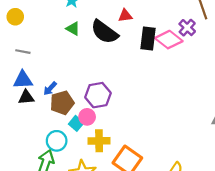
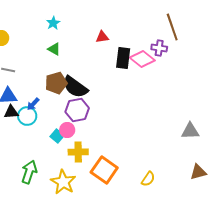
purple cross: (187, 28) -> (159, 48), turned -35
black semicircle: (104, 32) -> (75, 87), moved
brown pentagon: (62, 103) -> (56, 83), moved
cyan circle: (57, 141) -> (27, 116), moved

